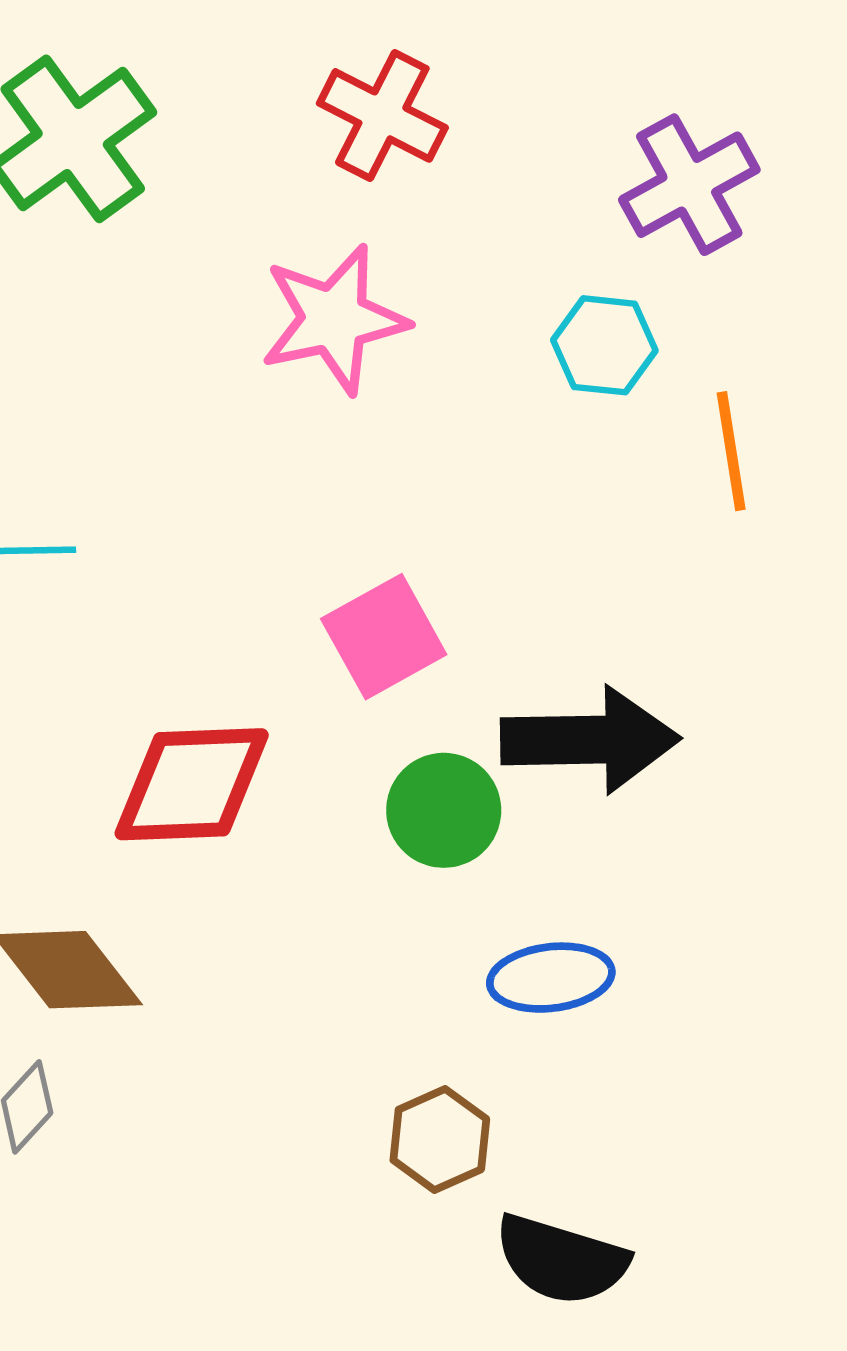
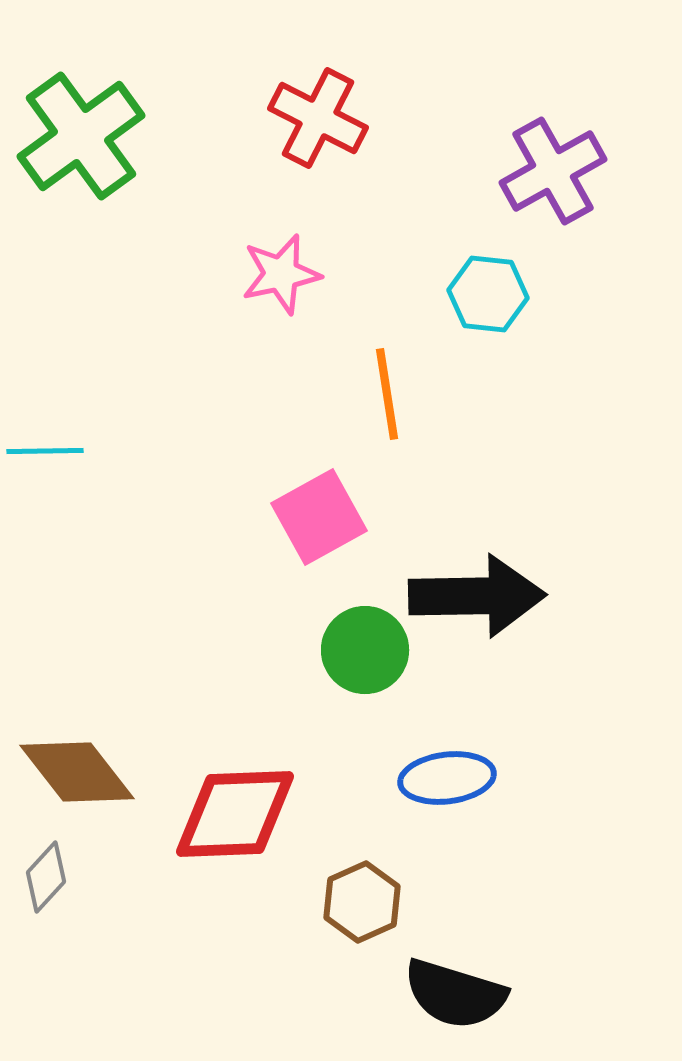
pink star: (334, 319) -> (281, 274), size x0.7
orange line: (731, 451) -> (387, 394), moved
red diamond: (192, 784) -> (235, 814), moved

